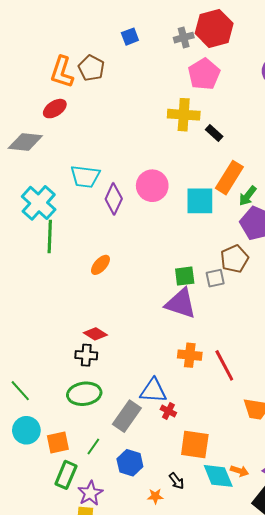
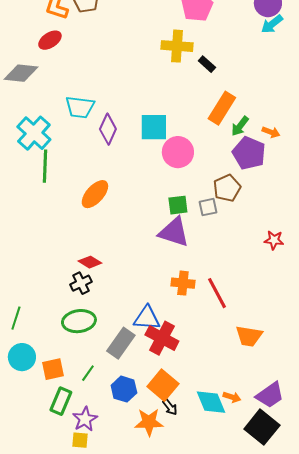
pink circle: (152, 186) -> (178, 152), moved
cyan square: (200, 201) -> (154, 127), moved
orange ellipse: (100, 265) -> (95, 194), size x1.4
black cross: (86, 355) -> (81, 283), turned -30
green line: (20, 391) -> (16, 318), turned 60
red cross: (168, 411) -> (162, 338), size x2.0
orange square: (195, 444) -> (163, 385), moved, turned 32
orange star: (155, 496) -> (149, 422), size x1.8

